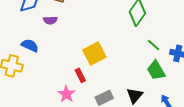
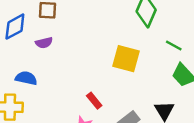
yellow square: (94, 54) -> (126, 59), moved, turned -35

